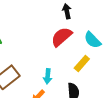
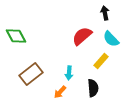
black arrow: (67, 11) -> (105, 13), moved

